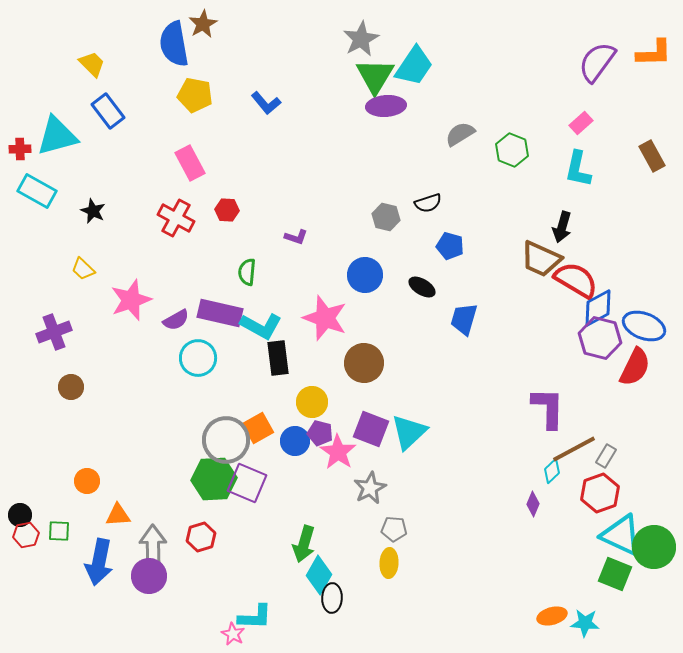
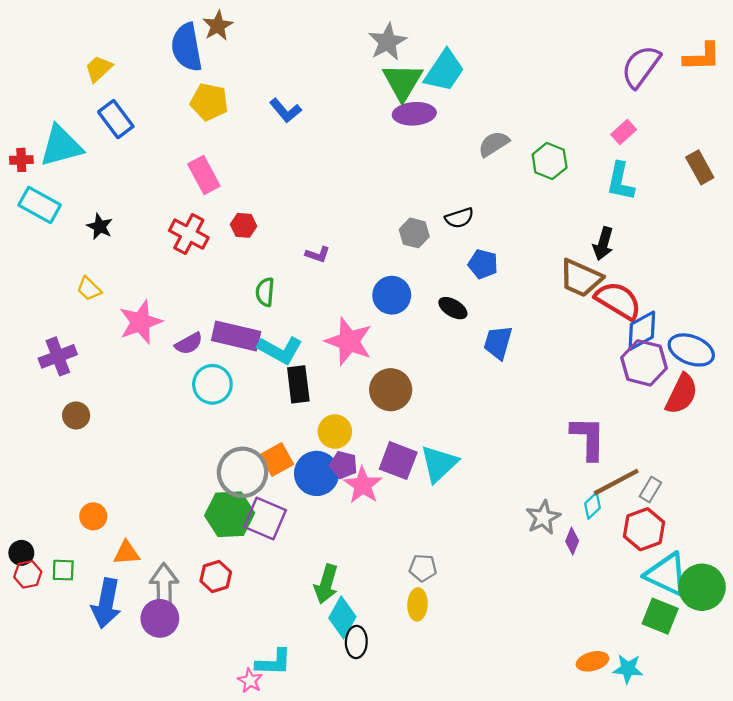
yellow trapezoid: (92, 64) -> (99, 69), turned -88
blue circle: (295, 441) -> (317, 473), size x1.4
gray star: (370, 488) -> (543, 517), moved

